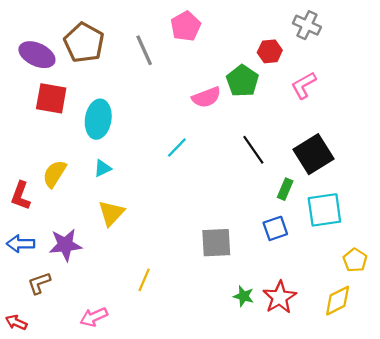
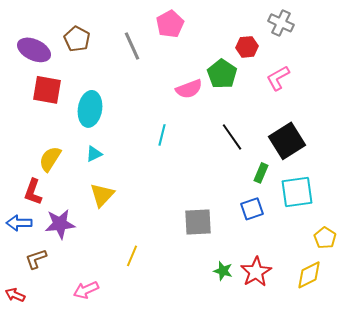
brown pentagon: (84, 43) -> (77, 39), size x0.7
cyan line: (177, 148) -> (162, 135), turned -30
red L-shape: (21, 196) -> (33, 192), moved

